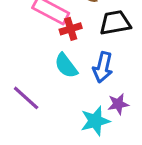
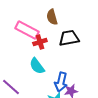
blue arrow: (103, 67) -> (61, 82), moved

